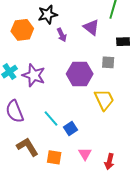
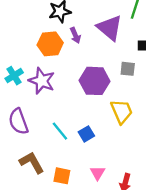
purple triangle: (91, 27) -> (110, 28), size x1.4
orange hexagon: (22, 30) -> (50, 44), moved
blue square: (71, 128) -> (86, 134), moved

